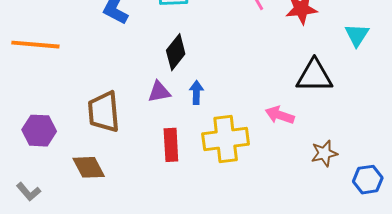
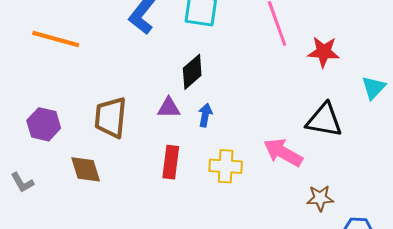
pink arrow: (280, 115) -> (283, 153), size x1.4
yellow cross: (226, 139) -> (226, 166), size x0.7

